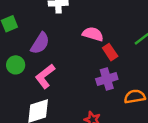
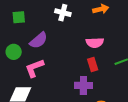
pink semicircle: (93, 34) -> (95, 43), moved, turned 144

